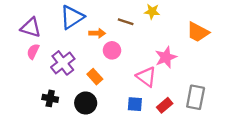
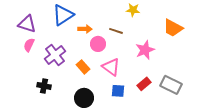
brown line: (126, 22) -> (116, 31), moved
pink triangle: (146, 77) -> (111, 67), moved
gray rectangle: (196, 97) -> (171, 85), turned -75
black circle: (86, 103) -> (84, 98), moved
red rectangle: (165, 105) -> (144, 84), moved

